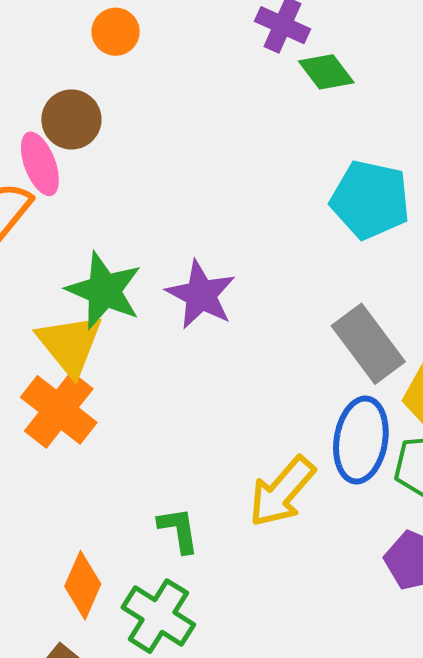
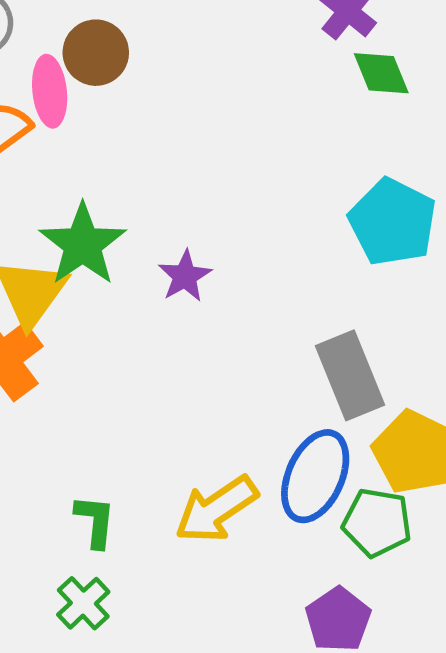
purple star: (201, 295) -> (185, 276), size x0.7
green cross: (158, 616) -> (83, 603), moved, size x0.7

